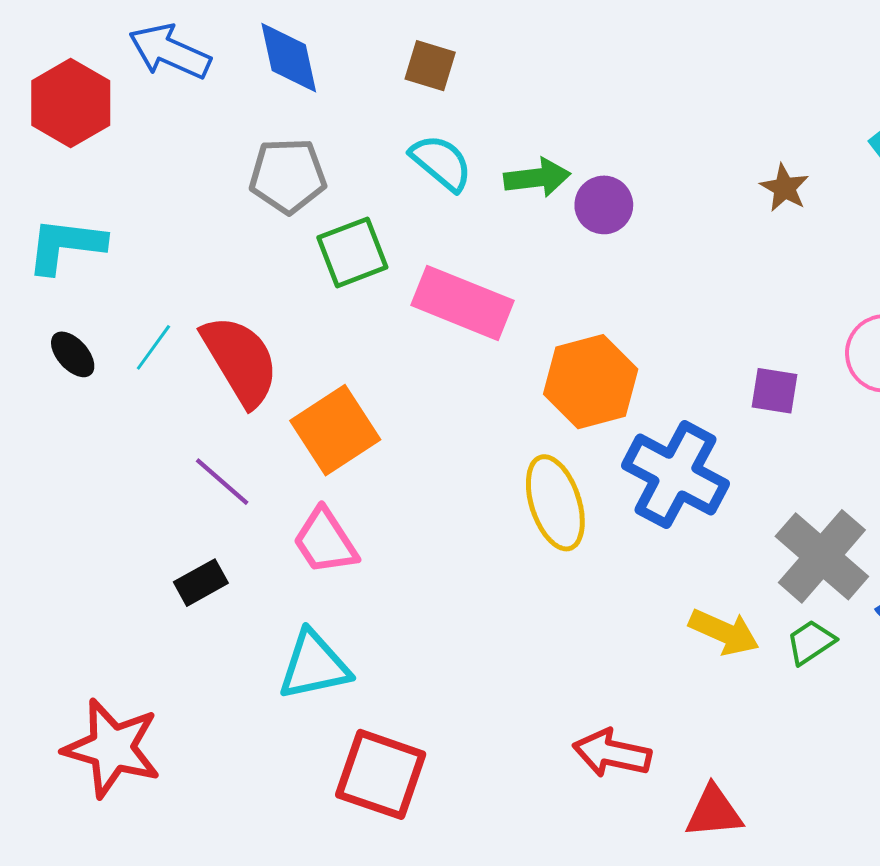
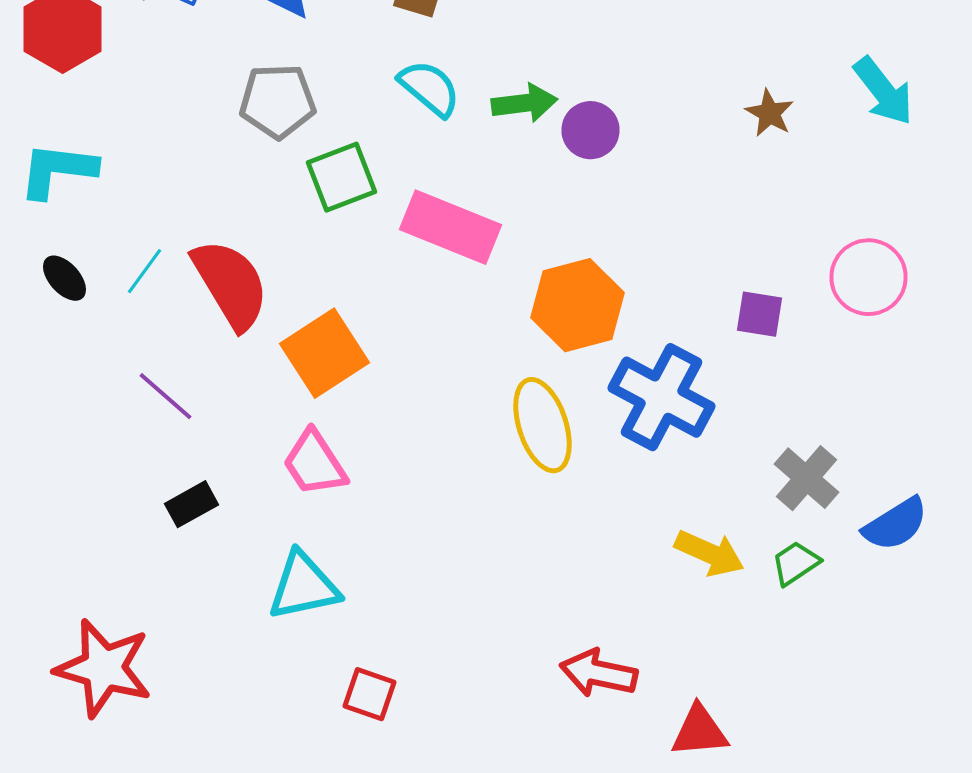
purple line: (222, 482) -> (166, 396), moved
gray cross: (822, 556) -> (806, 478), size x0.7
red square: (381, 774) -> (370, 694), size x0.6

